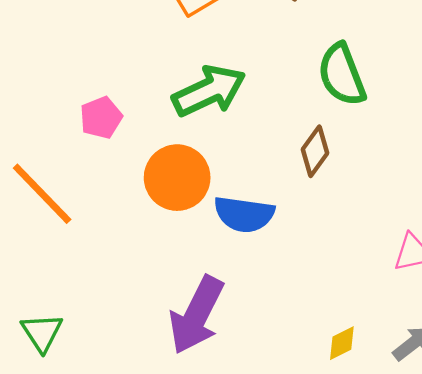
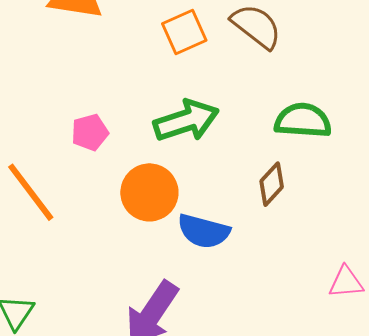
green semicircle: (342, 75) -> (303, 121), turned 108

